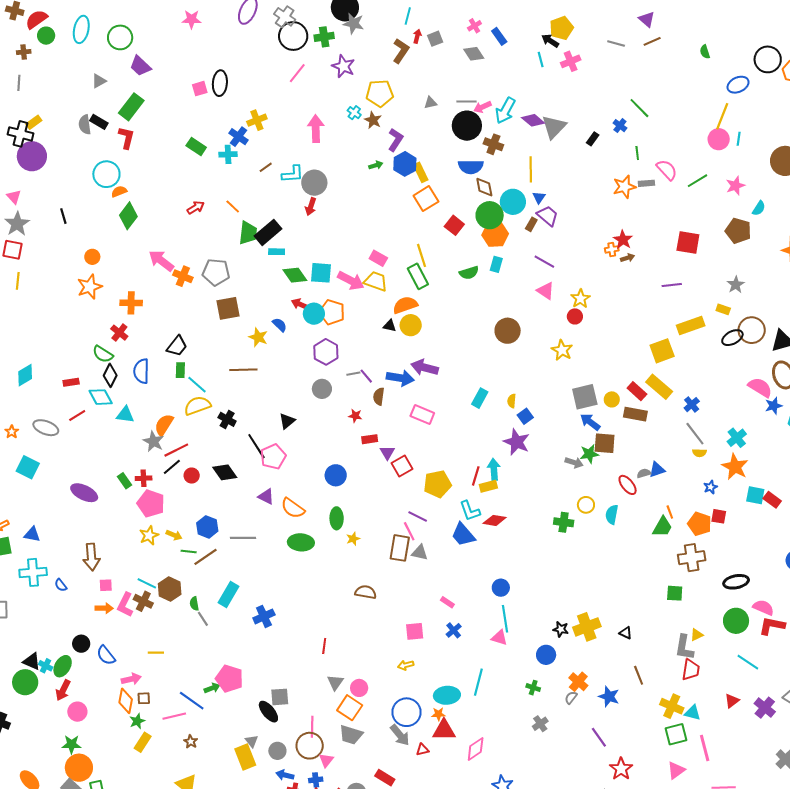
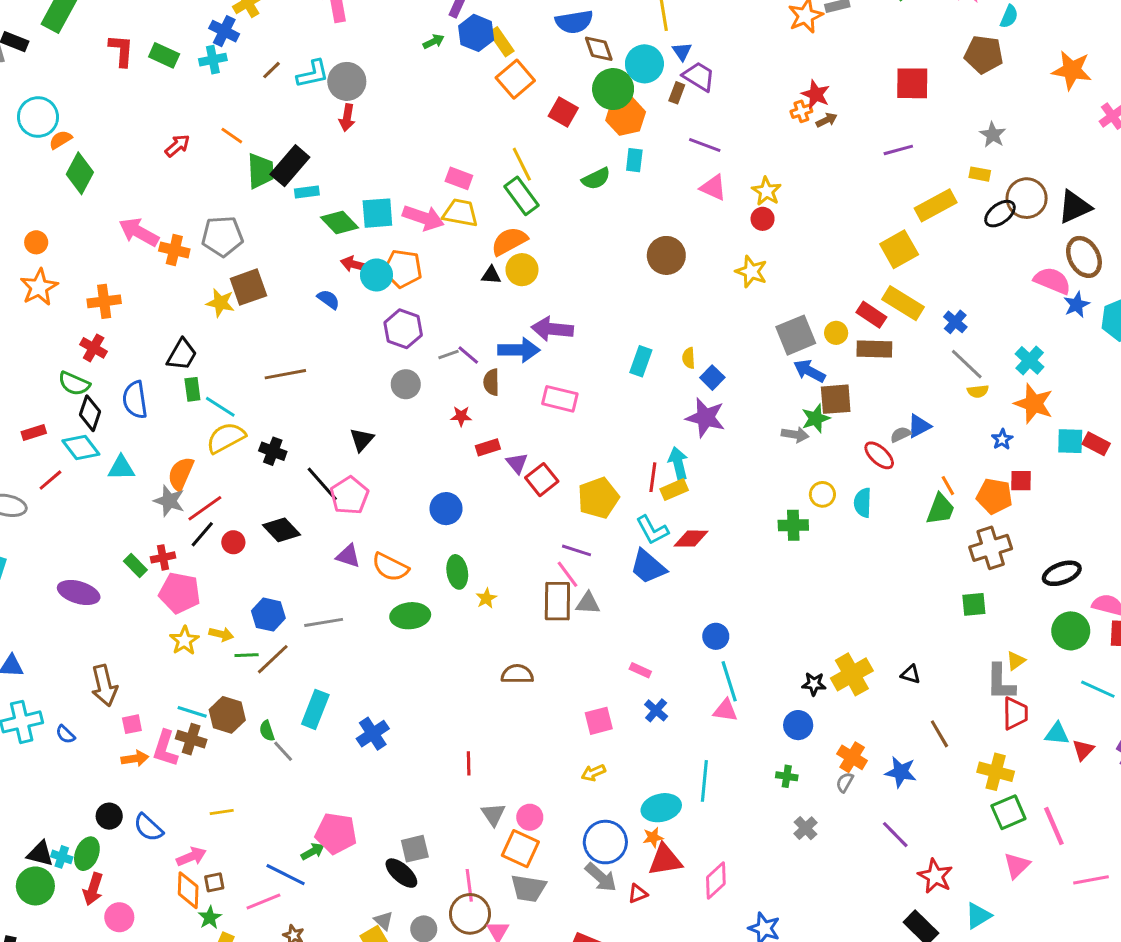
red L-shape: (126, 138) -> (121, 50), moved
yellow star: (258, 337) -> (220, 303), moved
cyan triangle: (693, 713) -> (1057, 734), moved

